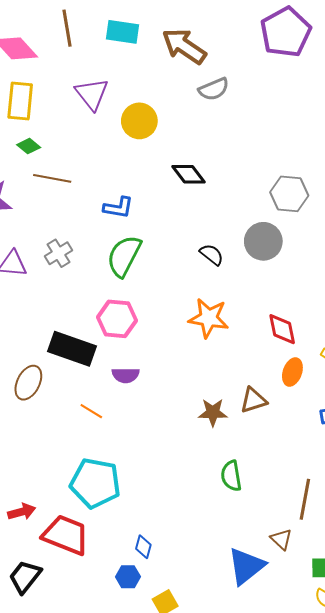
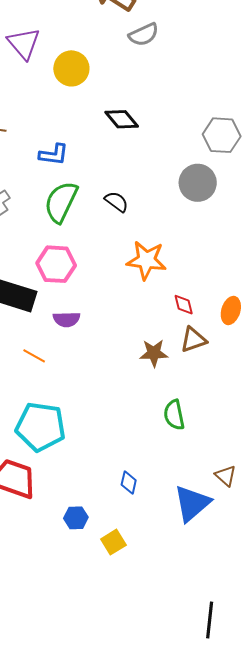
black semicircle: (212, 255) -> (116, 202), moved
red diamond: (282, 329) -> (184, 305), moved, size x0.7
blue diamond: (143, 547) -> (129, 483), moved

